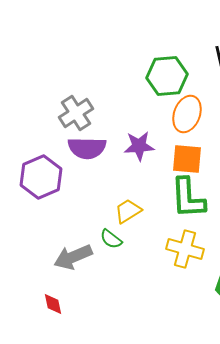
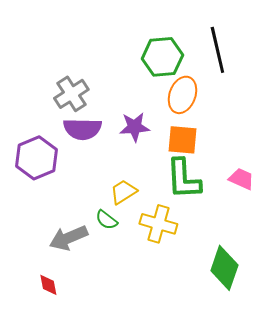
yellow cross: (185, 249) -> (158, 224), moved

